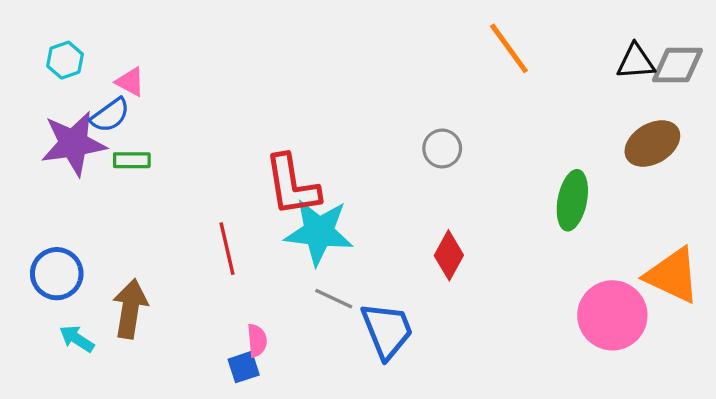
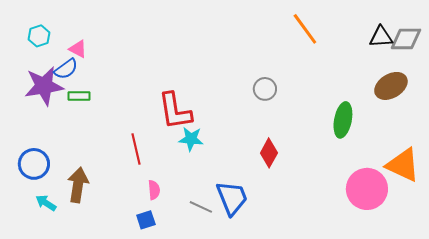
cyan star: (319, 232) -> (191, 139), size x0.6
gray line: (334, 299) -> (201, 207), moved
pink semicircle: (257, 340) -> (154, 190), moved

